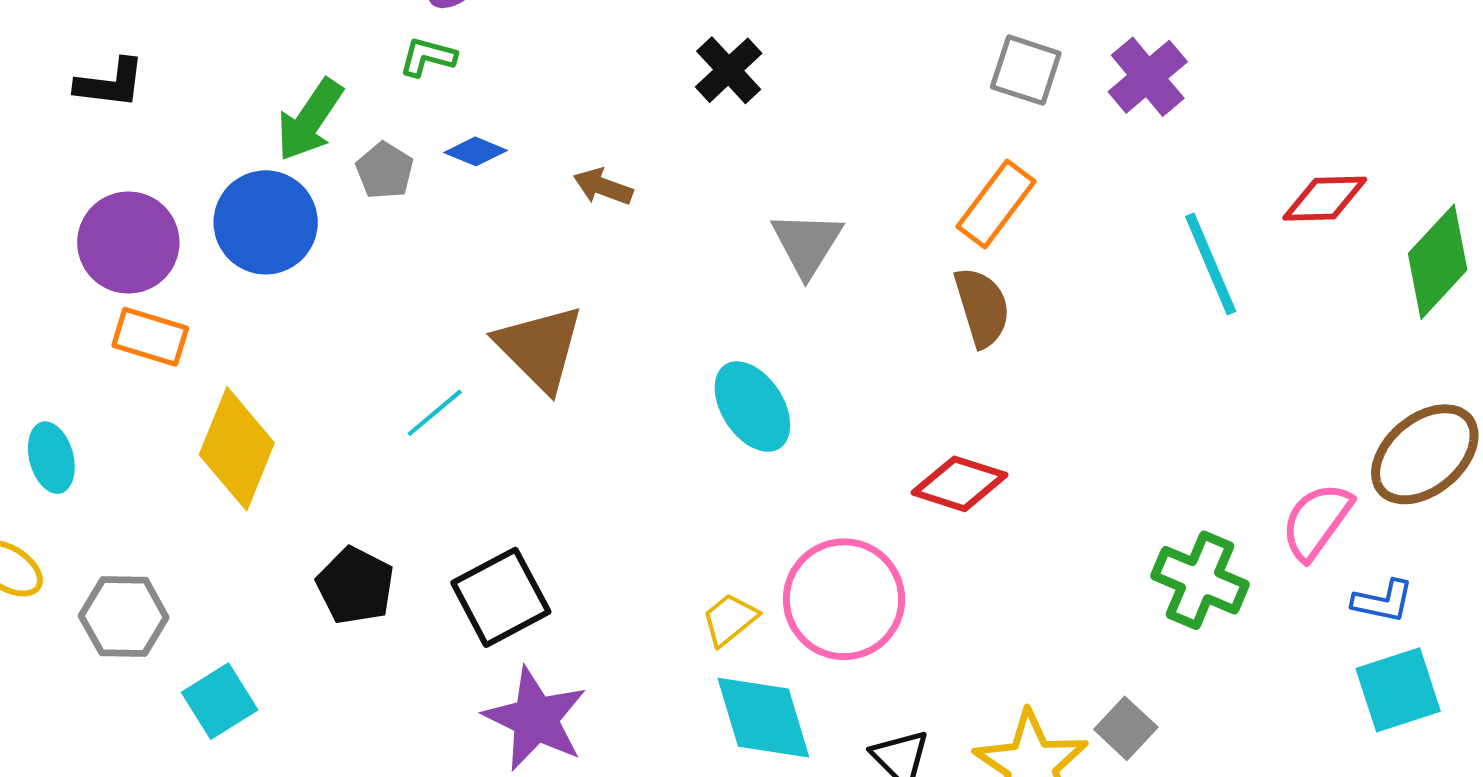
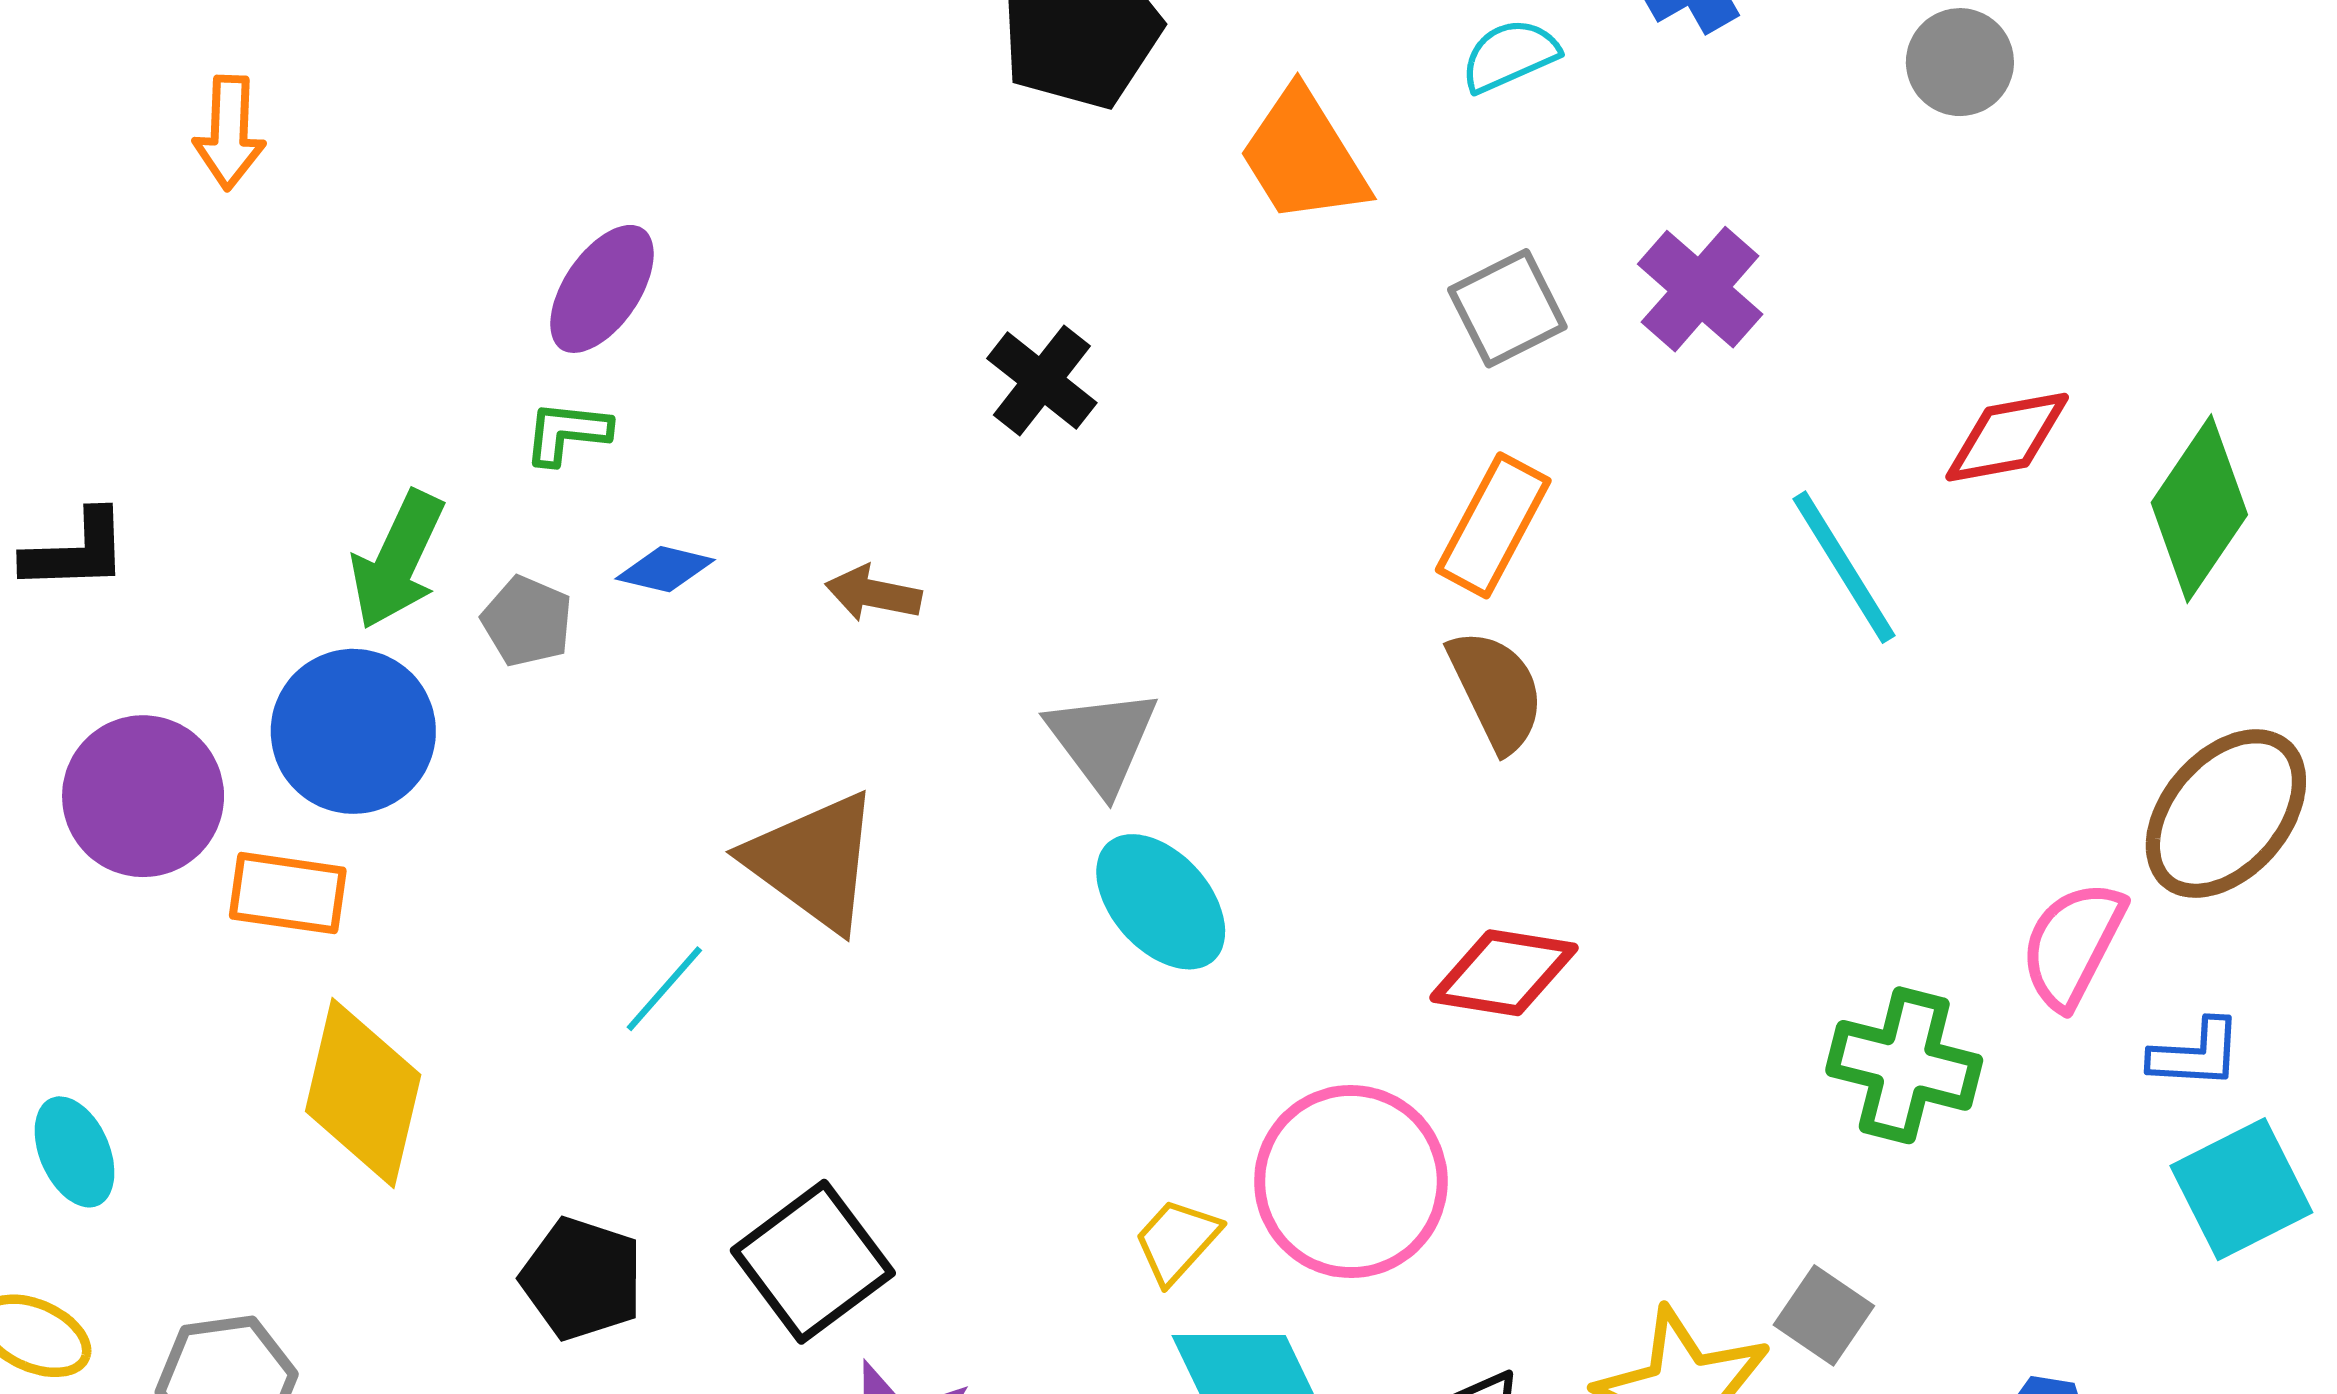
gray square: (1026, 70) -> (1507, 308), turned -36
gray triangle: (807, 244) -> (1102, 740), moved
orange rectangle: (150, 337) -> (288, 893), moved

